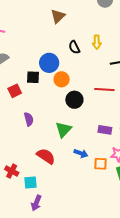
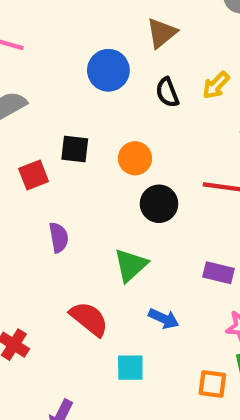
brown triangle: (58, 16) -> (162, 33), moved
yellow arrow: (97, 42) -> (216, 85), turned 40
blue circle: (49, 63) -> (108, 70), moved
orange square: (100, 164) -> (212, 384), moved
cyan square: (30, 183) -> (130, 368), moved

